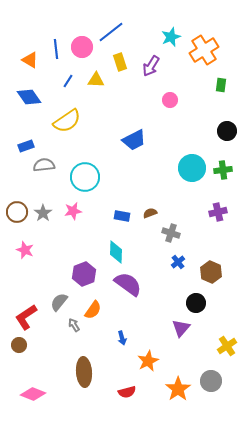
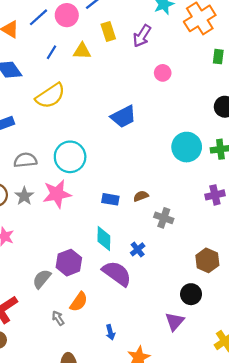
blue line: (56, 49) -> (38, 17), turned 54
gray semicircle: (44, 165) -> (25, 160), moved
pink star: (73, 211) -> (57, 194), size x1.5
blue cross: (178, 262) -> (138, 249), moved
gray semicircle: (59, 302) -> (42, 279), moved

